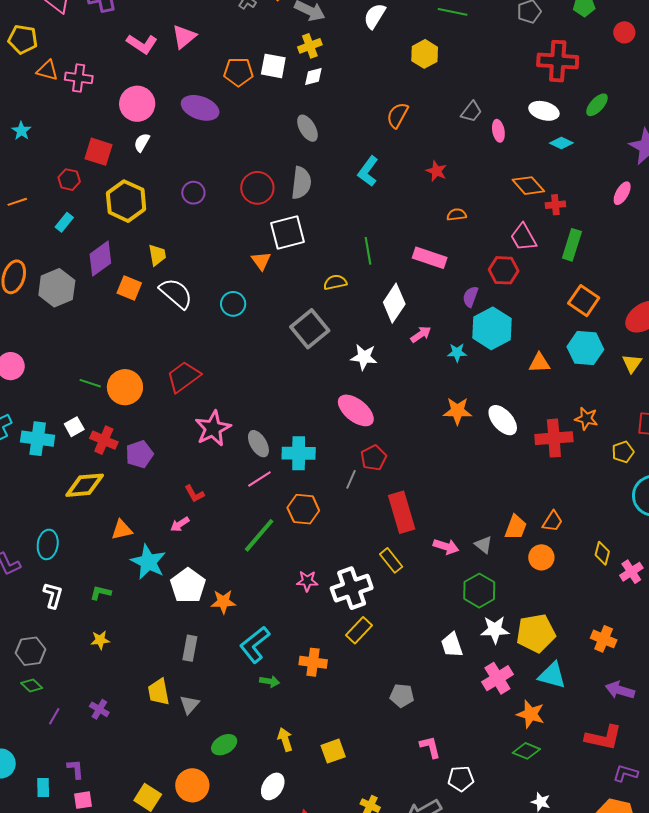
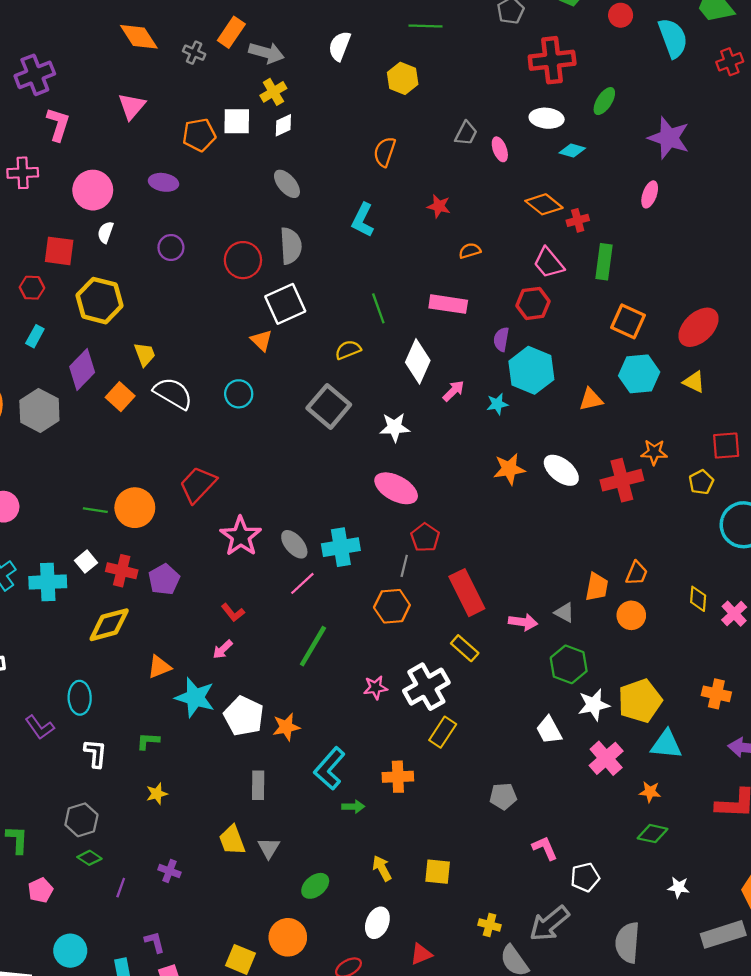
pink L-shape: (142, 44) -> (58, 124), moved, turned -96
purple ellipse: (200, 108) -> (164, 182), size x0.7
purple circle: (193, 193) -> (171, 248), moved
orange square: (129, 288) -> (120, 397), turned 30
yellow triangle: (632, 363) -> (694, 382), turned -30
orange hexagon: (303, 509) -> (392, 606), moved
orange star: (531, 714) -> (650, 792), size x0.7
yellow square: (333, 751) -> (438, 872), turned 35

